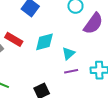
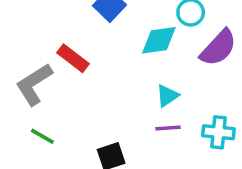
cyan diamond: (44, 42) -> (159, 40), moved

